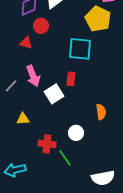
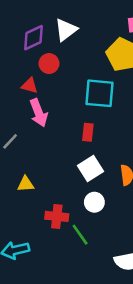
pink arrow: (33, 76) -> (39, 113), moved
white square: (54, 94) -> (90, 169), moved

